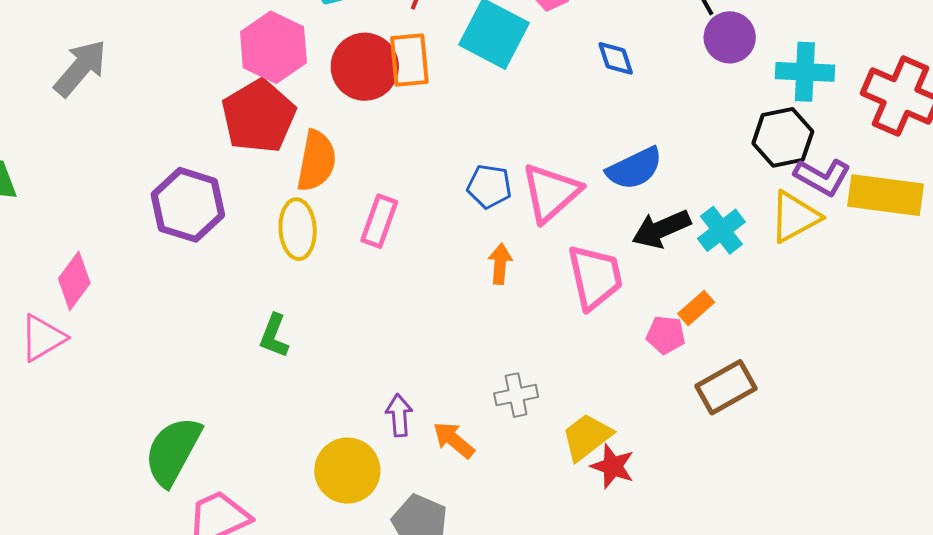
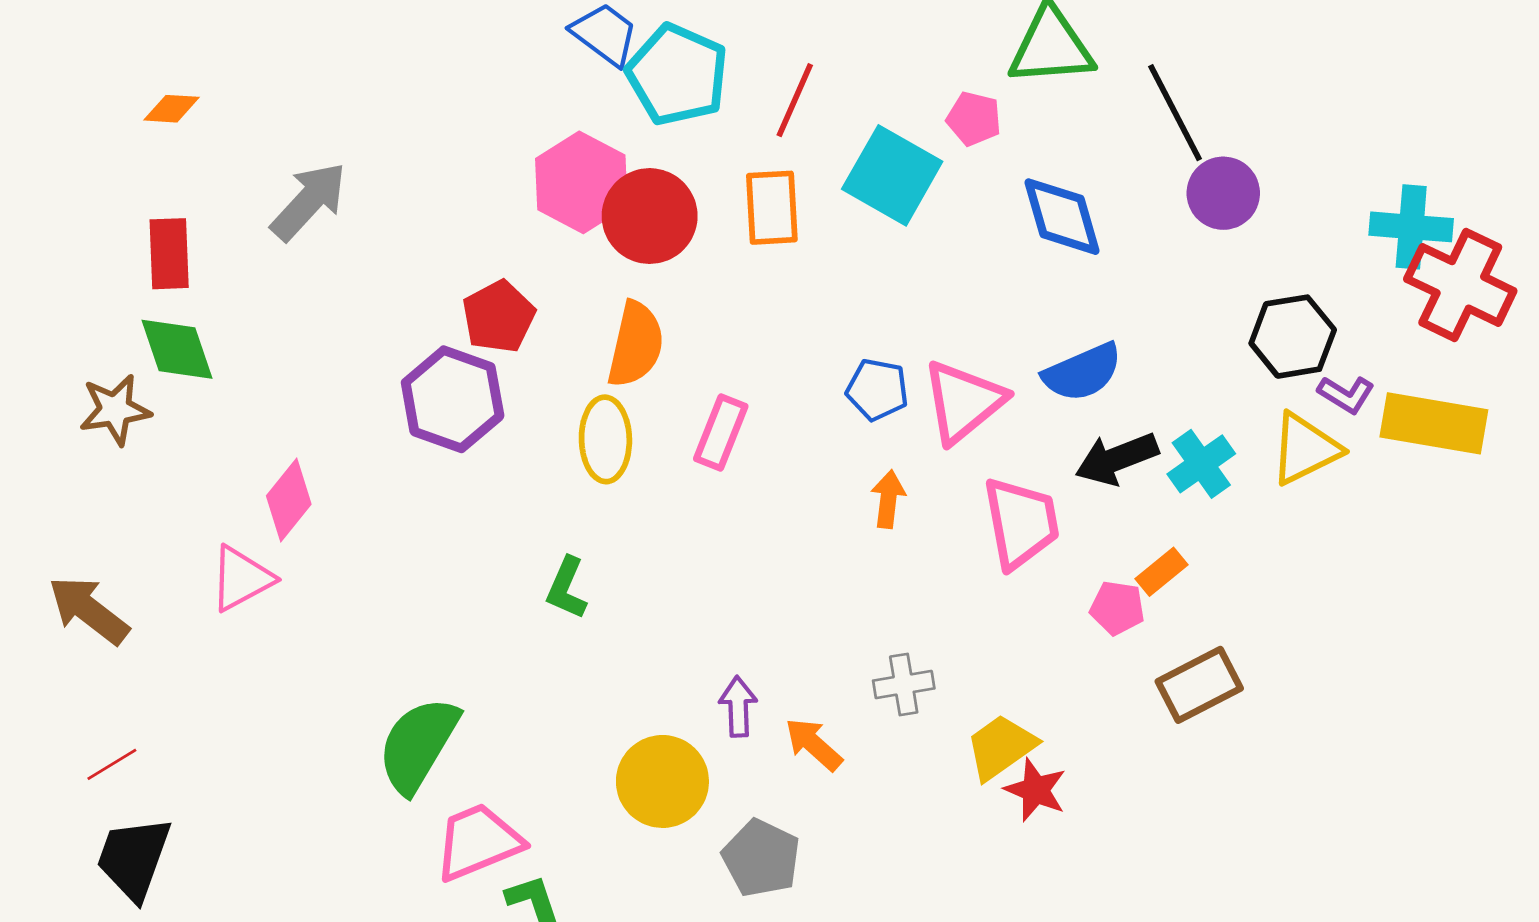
blue diamond: (616, 58) -> (1062, 217), size x1.6
red circle: (365, 67) -> (650, 216), moved
cyan cross: (805, 72) -> (1411, 227), moved
red pentagon: (259, 116) -> (499, 317), moved, size x0.7
purple L-shape: (822, 177) -> (1346, 394), size x0.7

